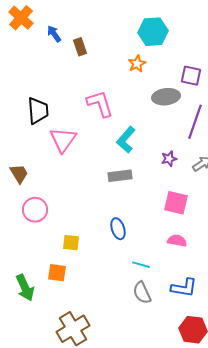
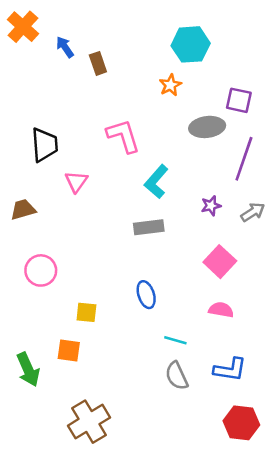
pink triangle: (63, 140) -> (76, 182), size x0.7
brown trapezoid: (19, 174) -> (23, 210), moved, turned -75
pink square: (176, 203) -> (220, 262), turned 30

